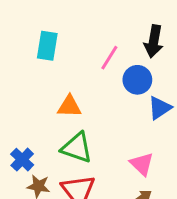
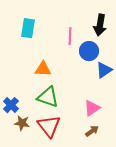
pink line: (109, 58) -> (70, 36), turned -30
pink triangle: (142, 164) -> (92, 108), turned 42

